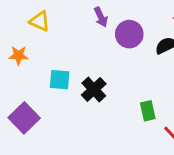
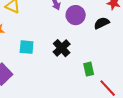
black cross: (94, 89) -> (62, 48), moved

